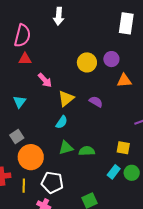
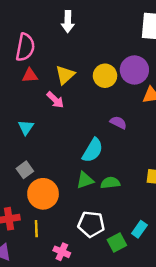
purple circle: (111, 59) -> (134, 70), size x1.5
yellow triangle: (66, 98) -> (65, 75), moved
cyan semicircle: (62, 122) -> (93, 150), moved, size x1.5
cyan rectangle: (114, 172) -> (139, 229), moved
white pentagon: (52, 183) -> (91, 224), moved

